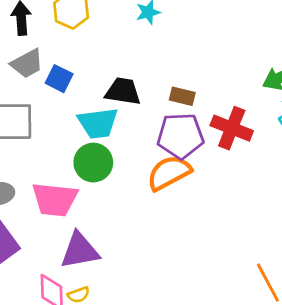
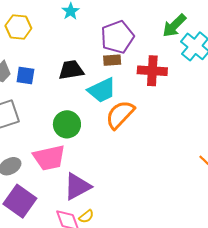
cyan trapezoid: (98, 123) -> (102, 90), moved
purple pentagon: (180, 136) -> (117, 37), moved

